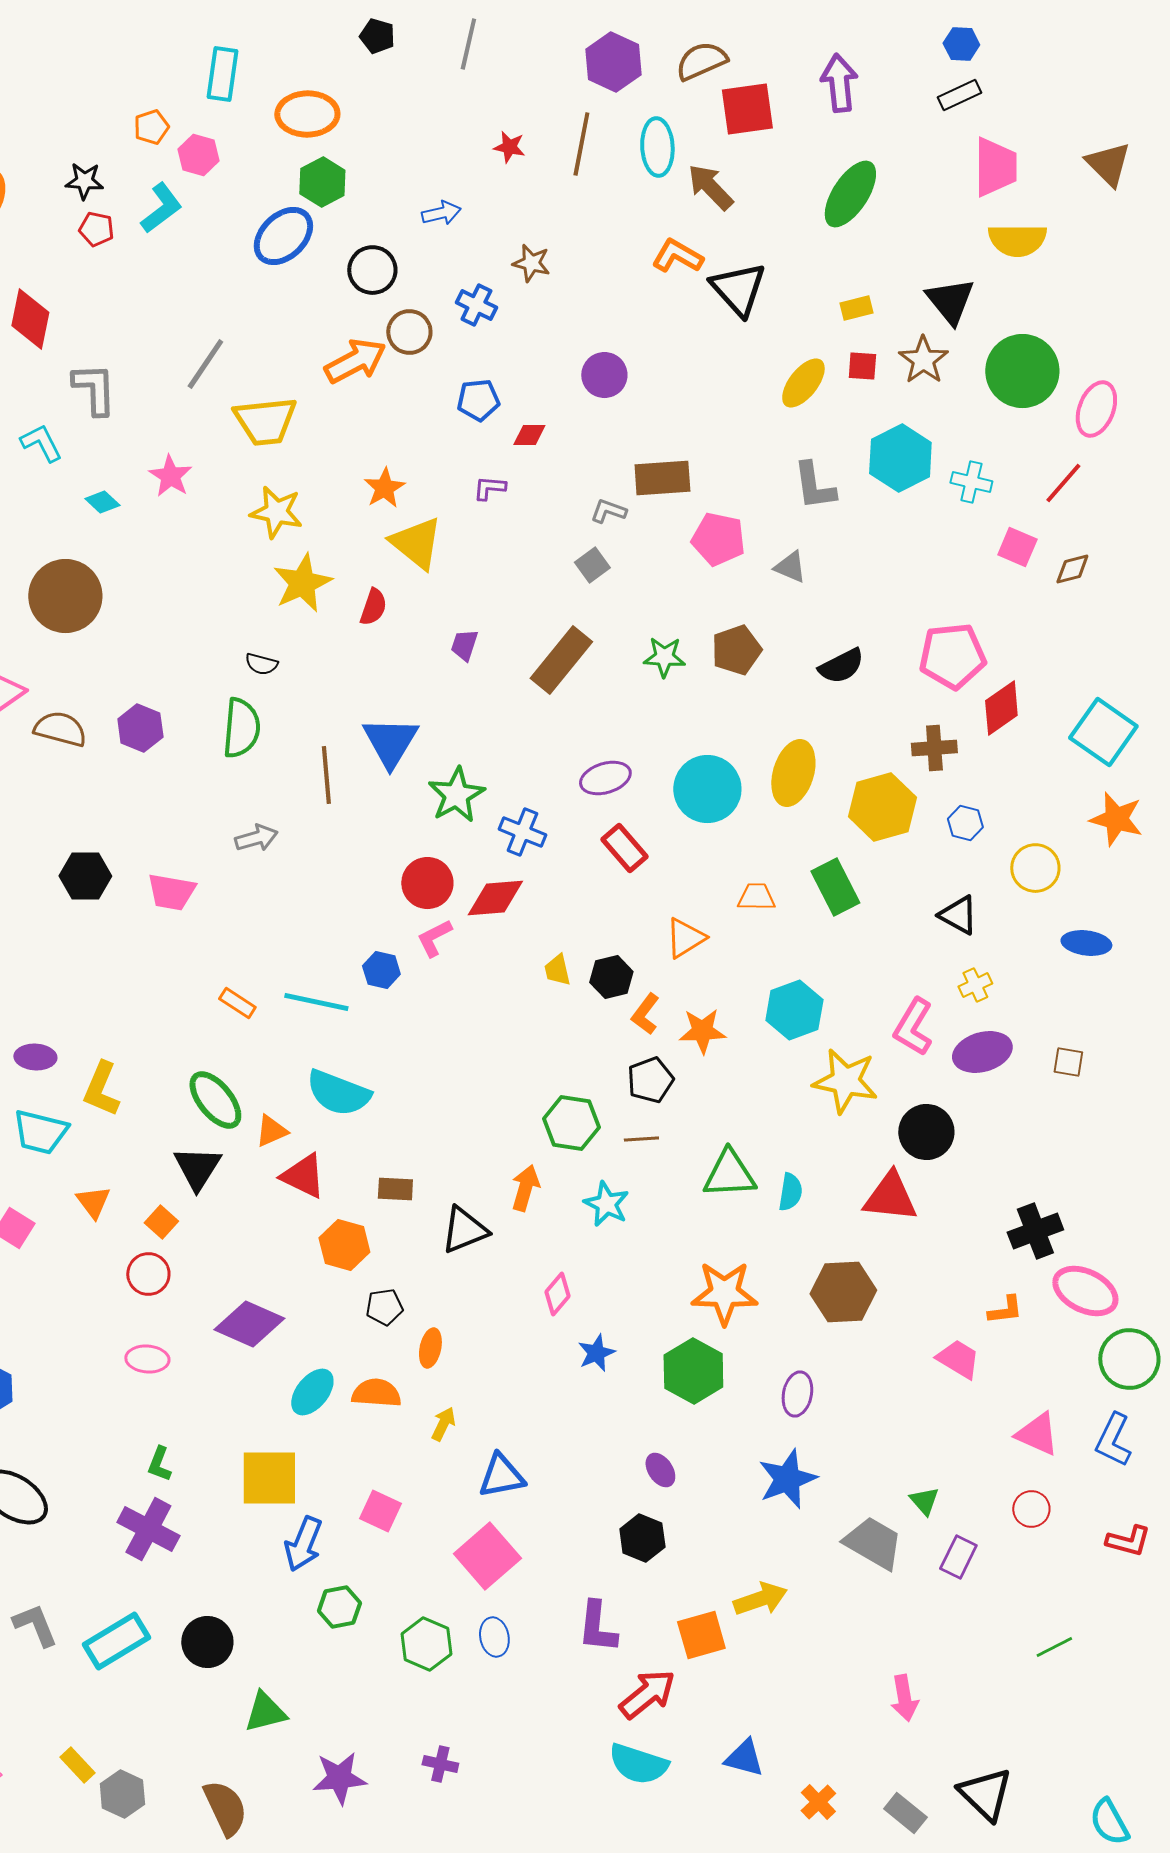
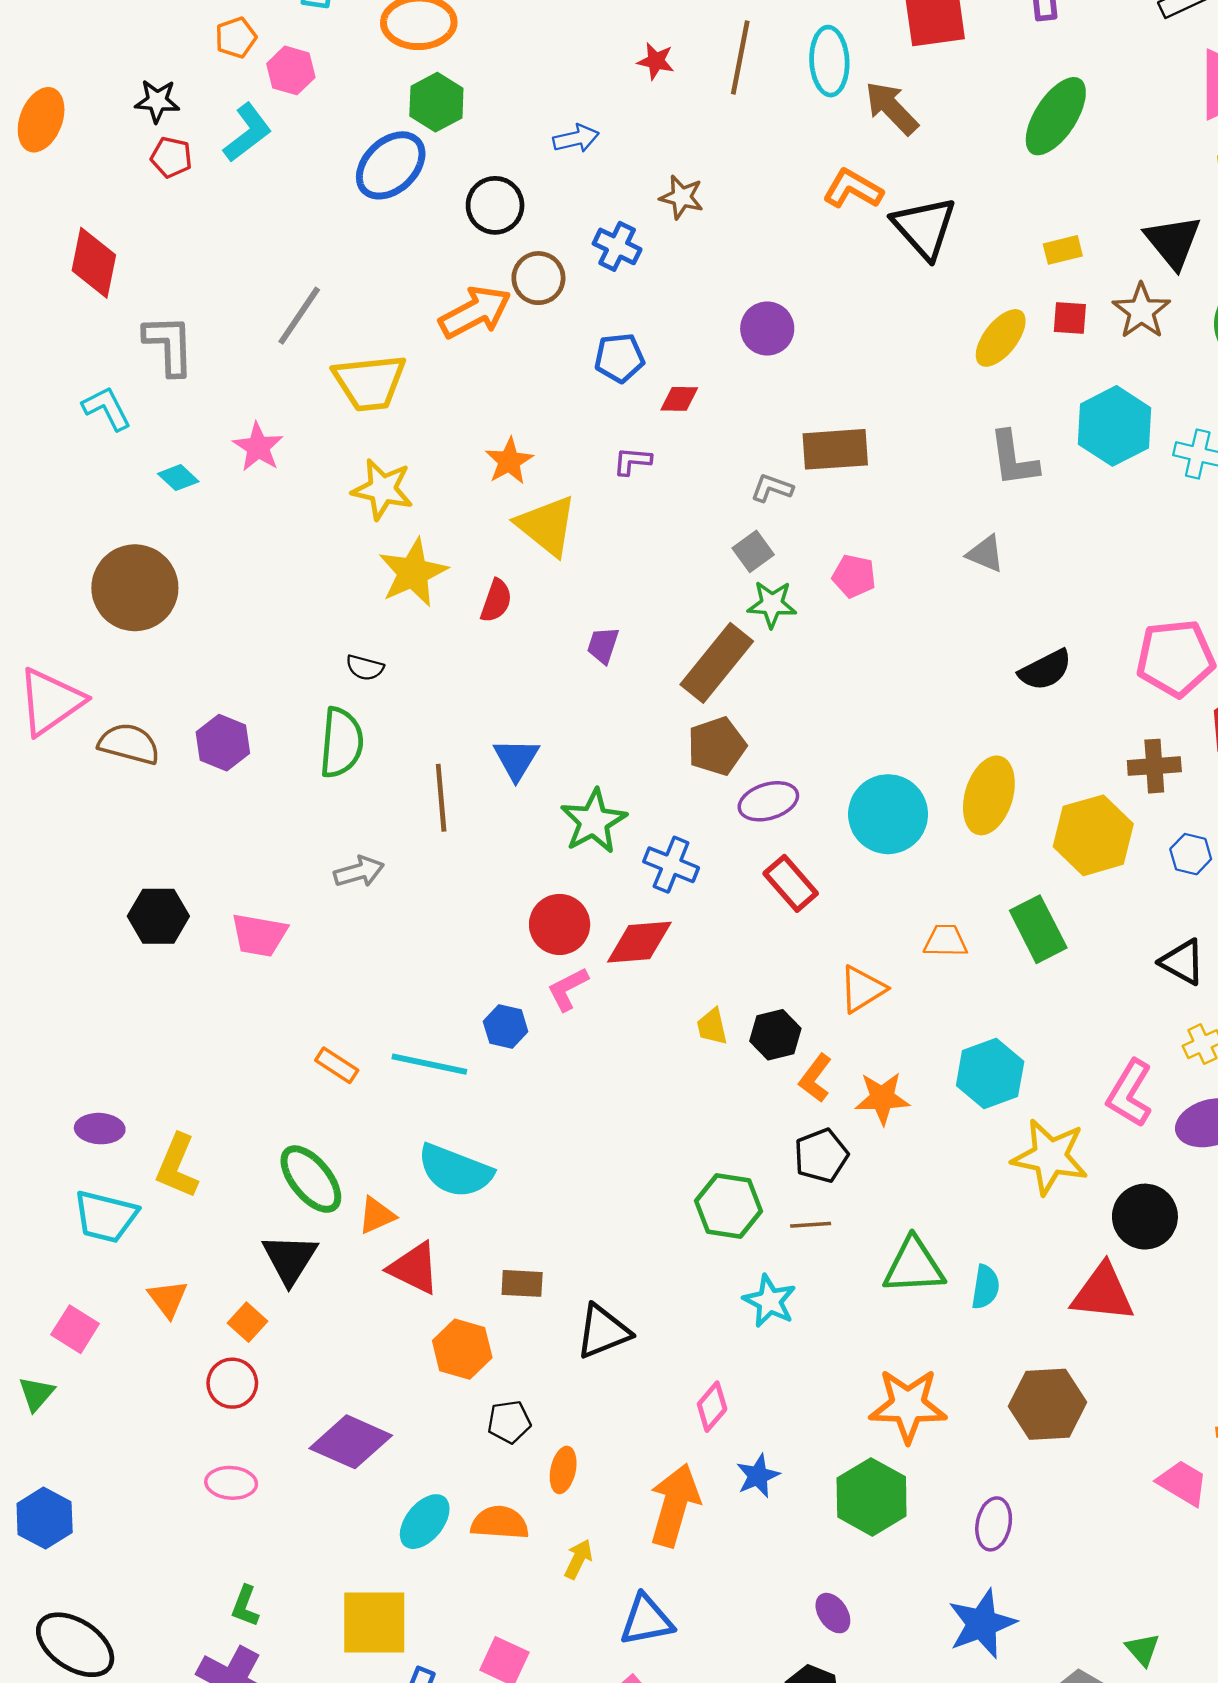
pink pentagon: (718, 539) -> (854, 576), moved, size x0.7
brown pentagon: (736, 650) -> (717, 746), moved
green star: (664, 657) -> (772, 604), moved
blue triangle: (390, 742) -> (516, 759), size x0.7
orange arrow: (525, 1188) -> (675, 1505), moved, size x1.5

